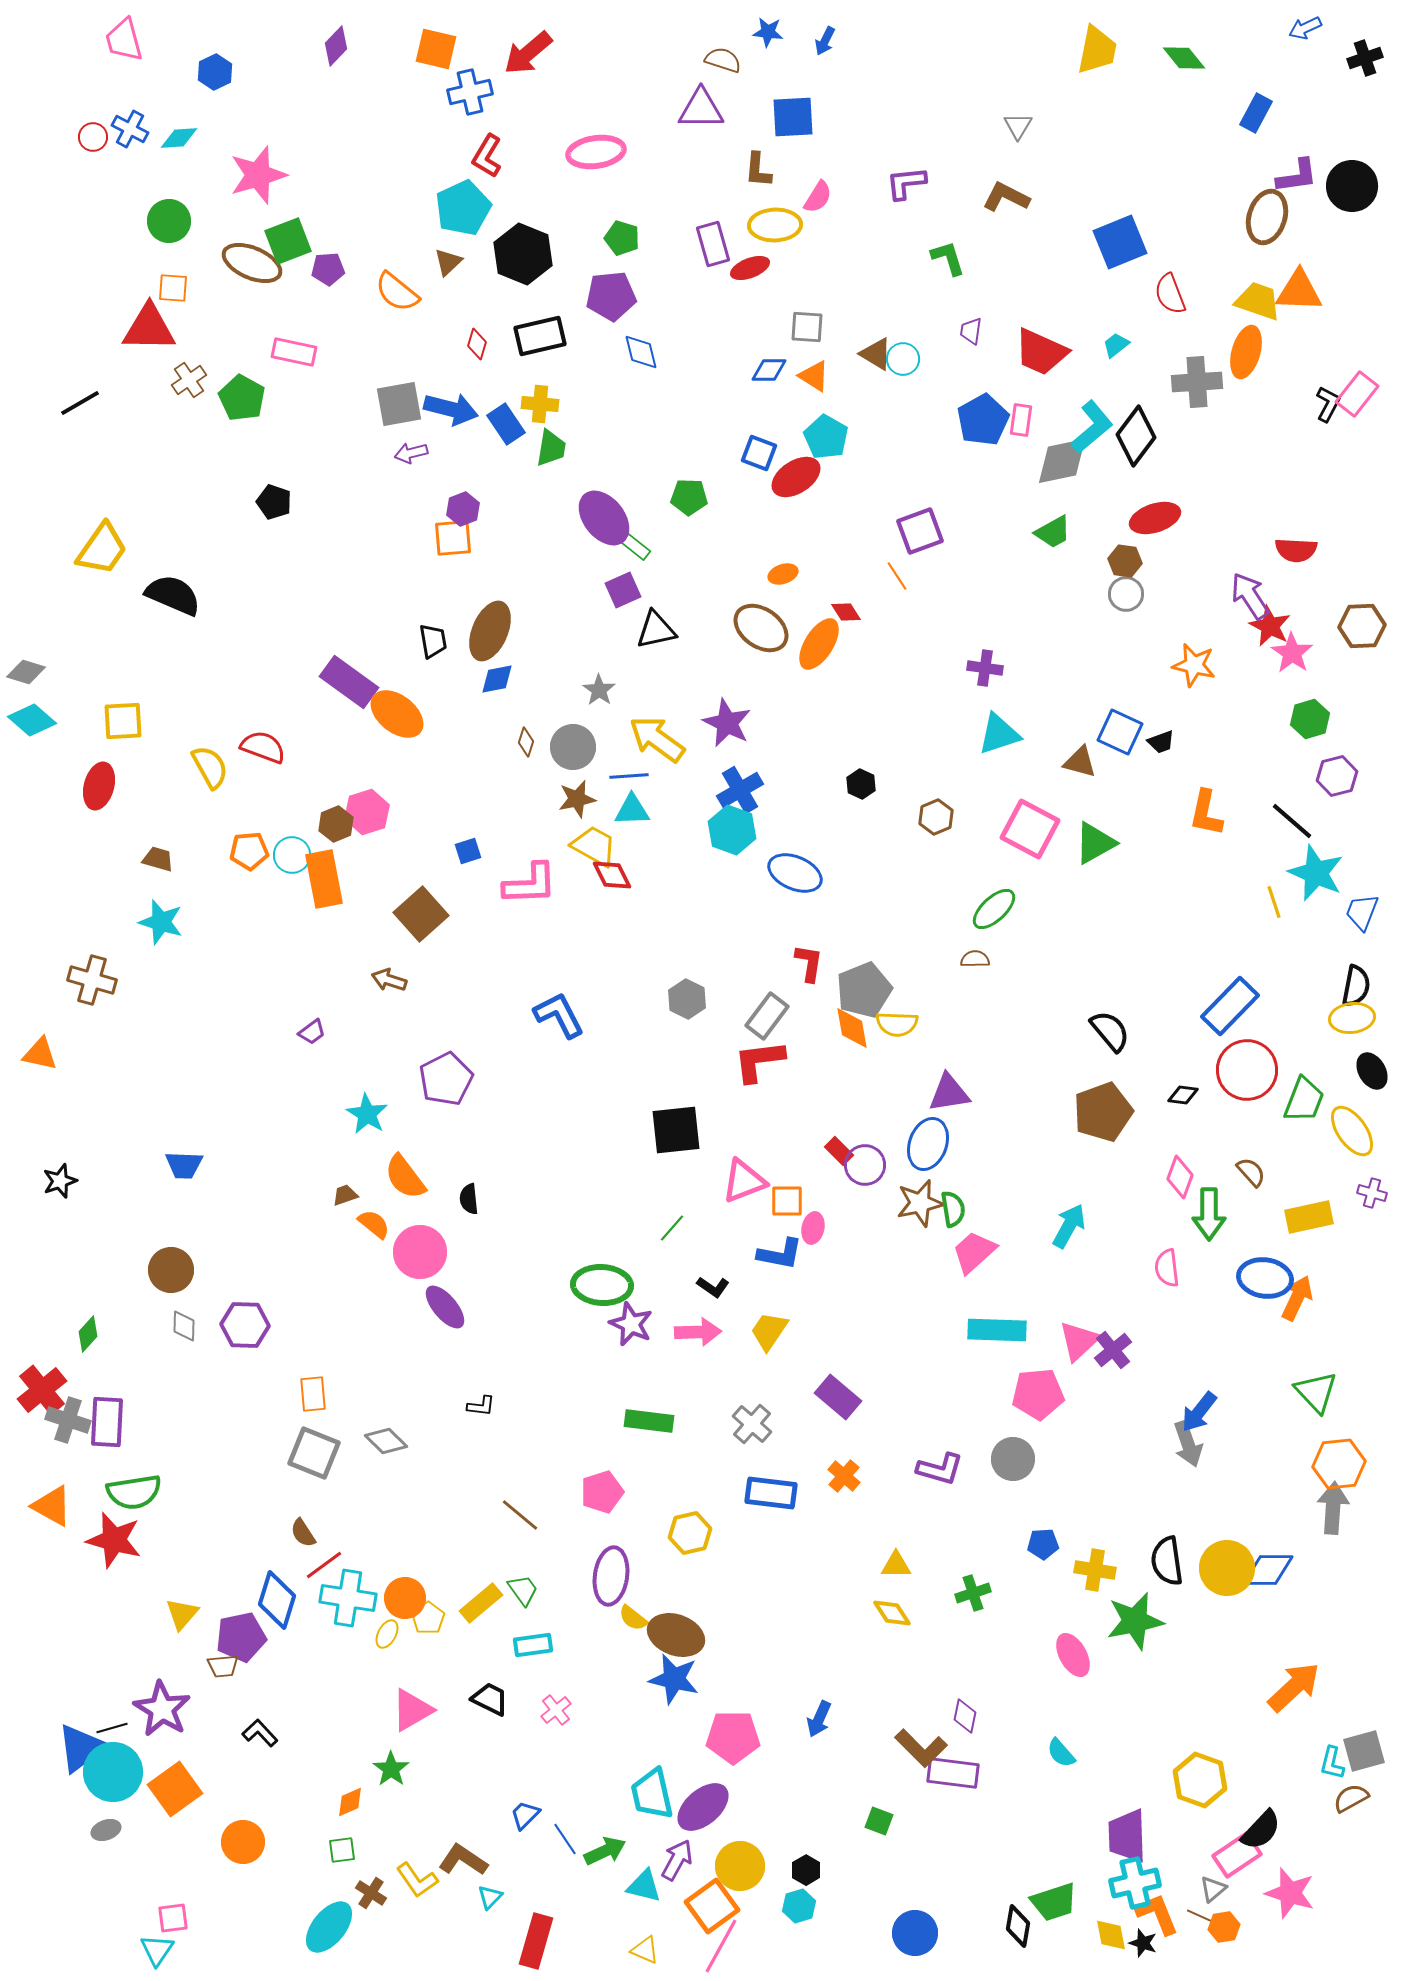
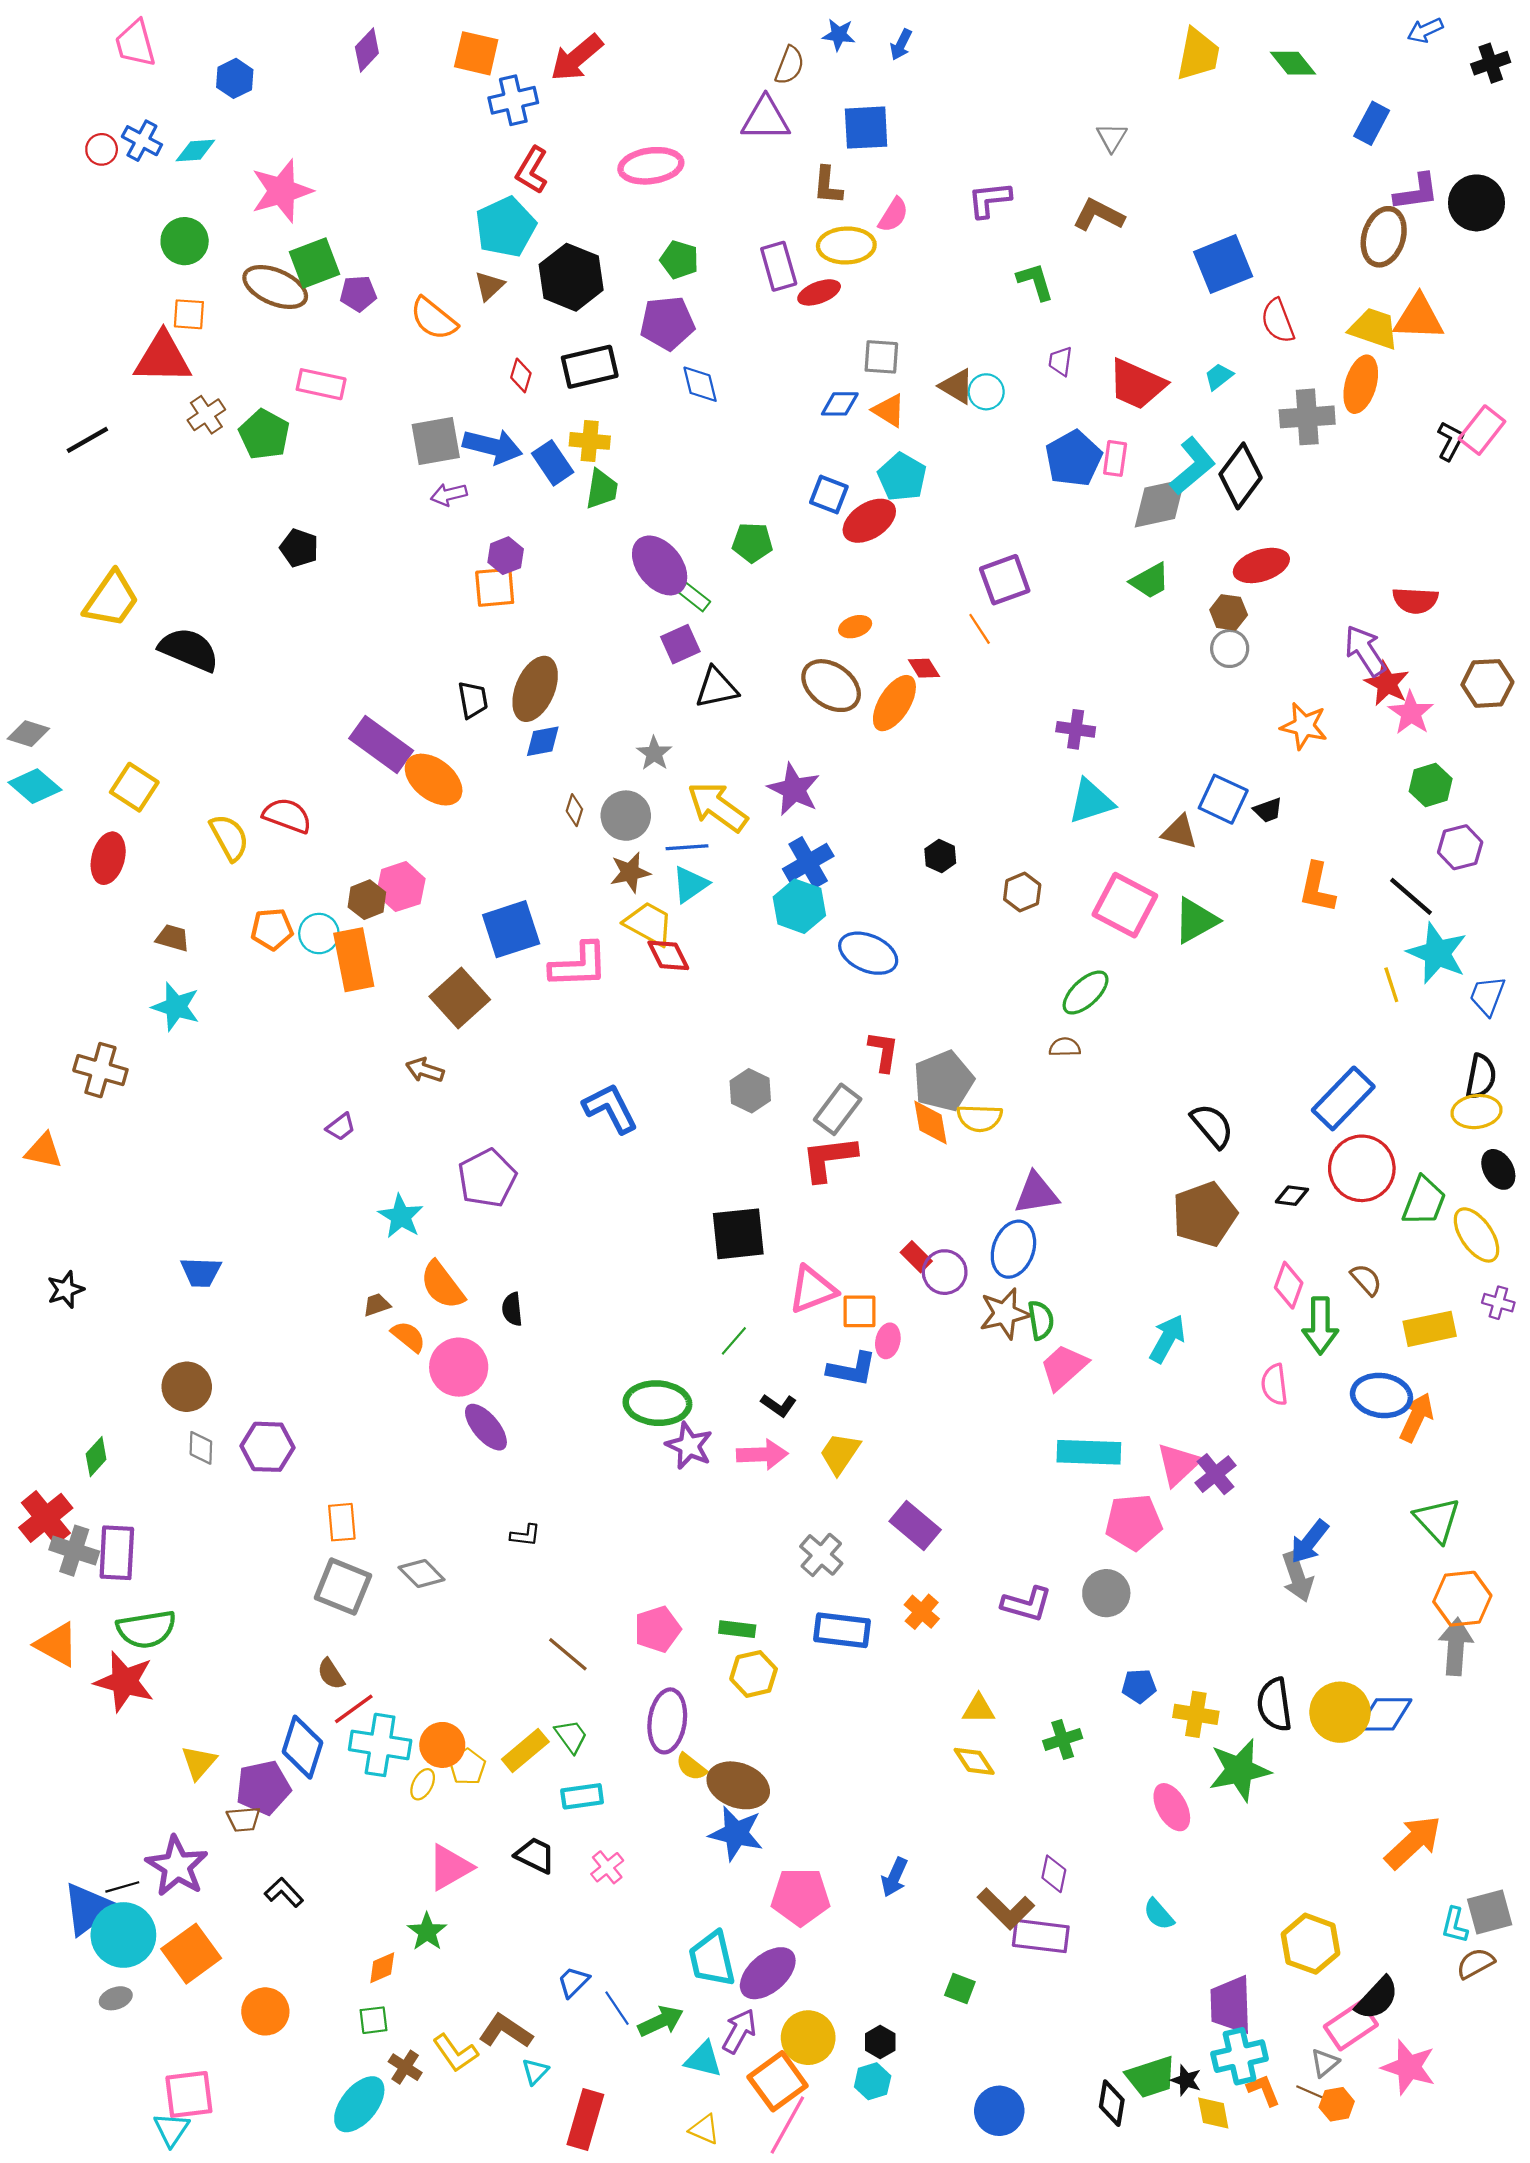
brown semicircle: (723, 60) -> (790, 65), turned 93
yellow square: (123, 721) -> (134, 787), turned 36
cyan triangle: (632, 810) -> (690, 884), turned -33
blue square: (468, 851) -> (511, 929), size x2.0
green rectangle: (649, 1421) -> (737, 1629), moved, size x0.7
orange L-shape: (1157, 1914) -> (1264, 2090), size x0.7
pink square: (173, 1918) -> (189, 2094), size x1.5
black star: (1143, 1943) -> (1186, 2080), moved

